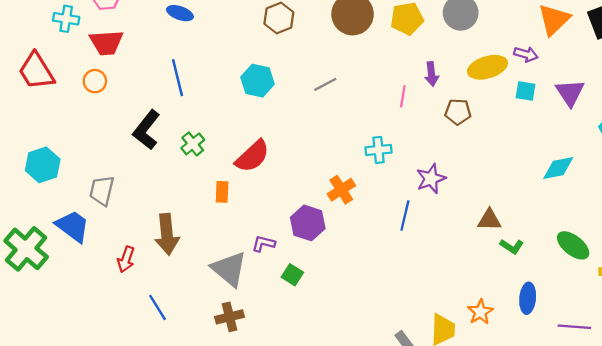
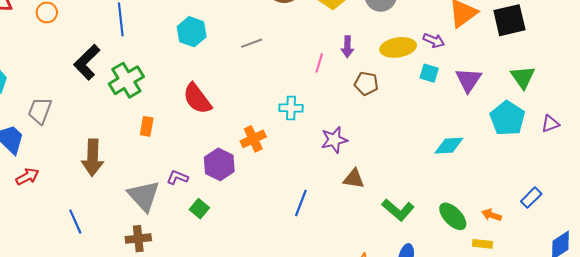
green cross: (193, 144) -> (126, 80), size x1.6
red semicircle: (252, 156) -> (197, 99), moved, turned 88
blue line: (405, 216) -> (301, 203), moved
brown triangle: (489, 220) -> (354, 179), moved
green L-shape: (512, 246) -> (398, 210), size x1.5
red arrow: (126, 259) -> (27, 177), moved, turned -145

